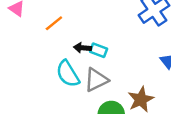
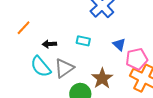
cyan rectangle: (99, 50) -> (83, 41), moved

